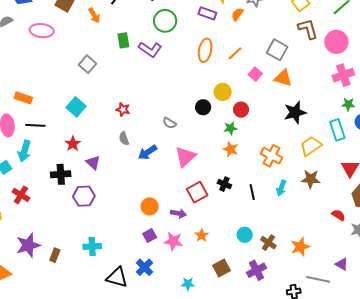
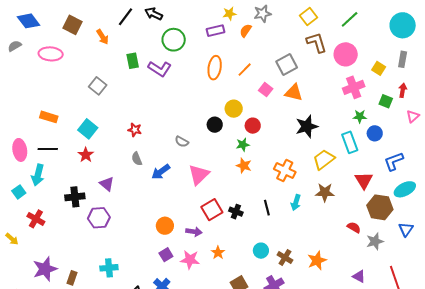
purple rectangle: (207, 13) -> (216, 31), turned -30
gray square: (277, 50) -> (287, 65), turned 35
orange rectangle: (23, 98) -> (49, 117), moved
red star: (73, 144) -> (86, 155), moved
black cross: (224, 184) -> (236, 212), moved

